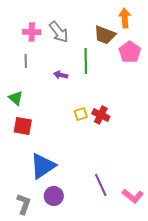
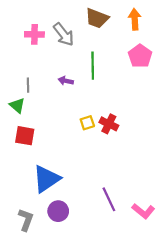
brown trapezoid: (105, 35) -> (97, 18), moved
gray line: (26, 61) -> (28, 85), moved

